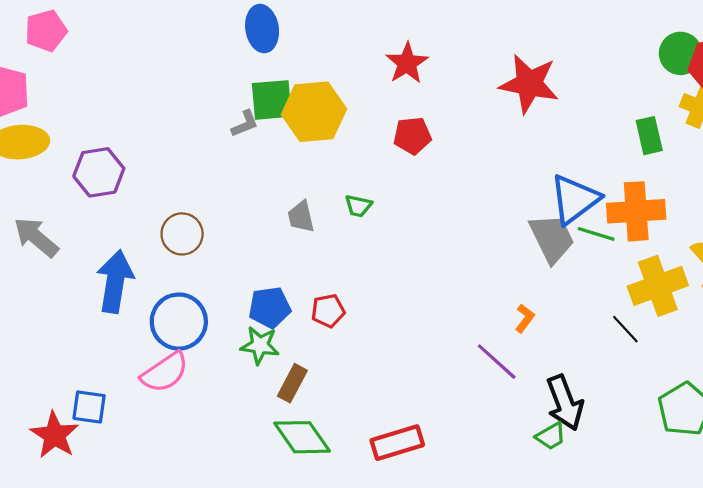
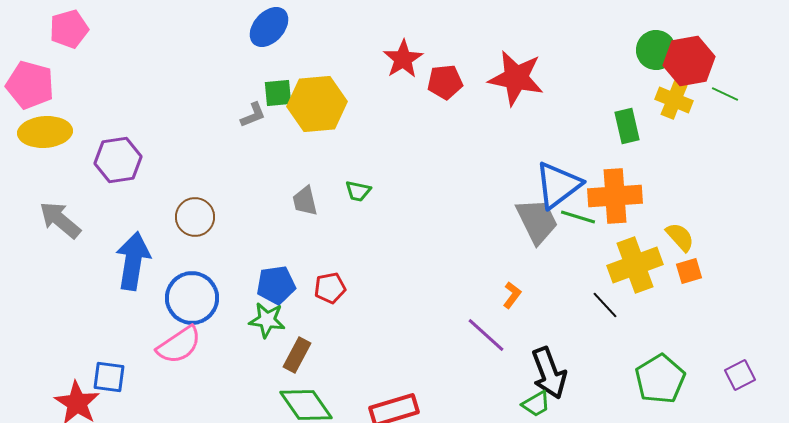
blue ellipse: (262, 29) -> (269, 27), turned 51
green square: (272, 100) -> (278, 93), size x0.7
red pentagon: (412, 136) -> (445, 82), moved

